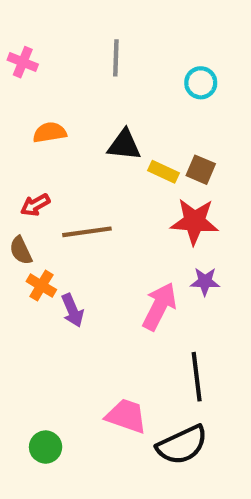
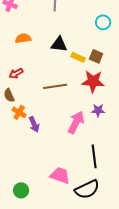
cyan circle: (201, 83) -> (103, 22), moved
brown line: (87, 232) -> (55, 86), moved

